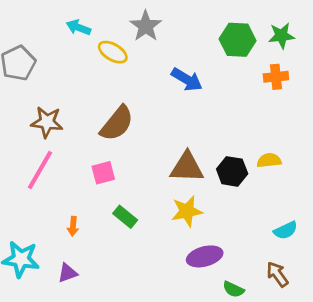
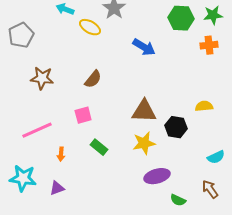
brown semicircle: (117, 123) -> (93, 79), size x0.7
pink line: (40, 170) -> (37, 130), moved, turned 36
black hexagon: (232, 171) -> (176, 127), moved

